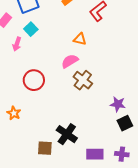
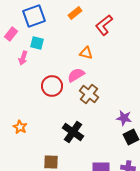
cyan square: (31, 29) -> (37, 43), turned -32
red circle: (34, 80) -> (52, 86), moved
black cross: (67, 134) -> (73, 132), moved

